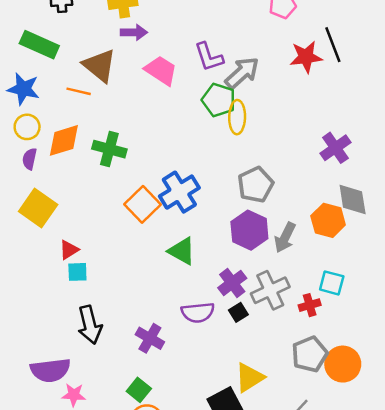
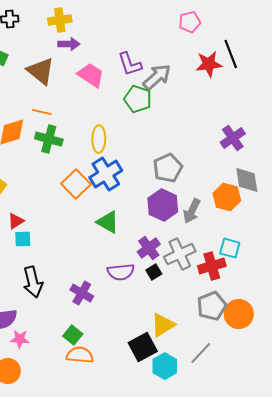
orange line: (79, 91) -> (42, 112), moved
yellow ellipse: (237, 117) -> (99, 139), moved
red cross: (310, 305) -> (212, 266), size x1.5

